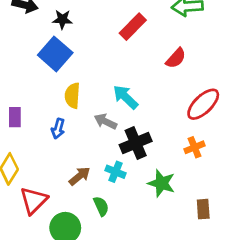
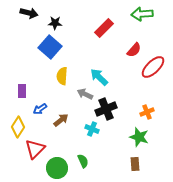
red ellipse: (203, 104) -> (153, 67), moved
blue arrow: (58, 129) -> (40, 109), moved, turned 40
brown arrow: (80, 176) -> (61, 120), moved
green star: (161, 183) -> (139, 137), moved
green semicircle: (101, 206) -> (83, 161), moved
brown rectangle: (203, 209) -> (135, 164), moved

